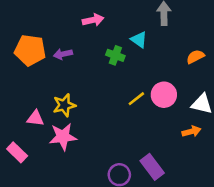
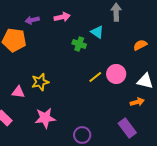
purple arrow: (63, 54) -> (32, 20), moved
pink star: (63, 137) -> (45, 118), moved
purple rectangle: (152, 167) -> (127, 128), moved

